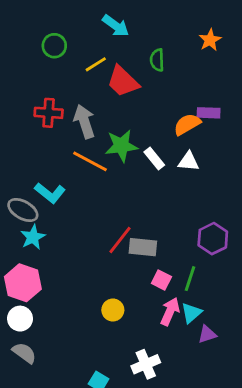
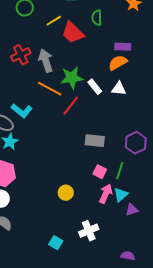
red cross: (49, 113) -> (21, 55), turned -30
purple rectangle: (209, 113) -> (123, 47), moved
red line: (120, 240) -> (71, 106), moved
gray rectangle: (143, 247) -> (95, 141), moved

